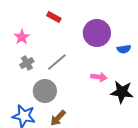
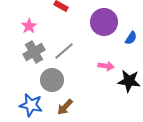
blue semicircle: (124, 49) -> (131, 38), turned -48
gray cross: (27, 63) -> (34, 52), size x1.5

